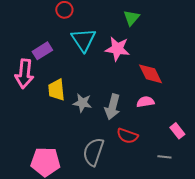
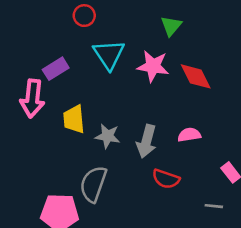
red diamond: (150, 74) -> (196, 76), moved
gray semicircle: (93, 152) -> (93, 184), moved

